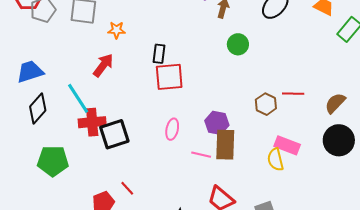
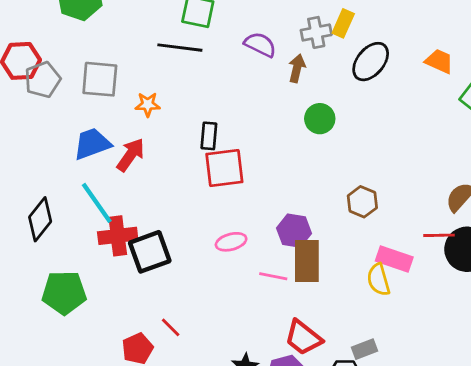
blue trapezoid: (30, 72) -> (92, 144), moved
red line: (293, 94) -> (439, 235), moved
pink ellipse: (172, 129) -> (231, 242), turned 65

